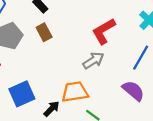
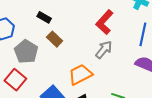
orange trapezoid: (75, 92) -> (80, 74), moved

